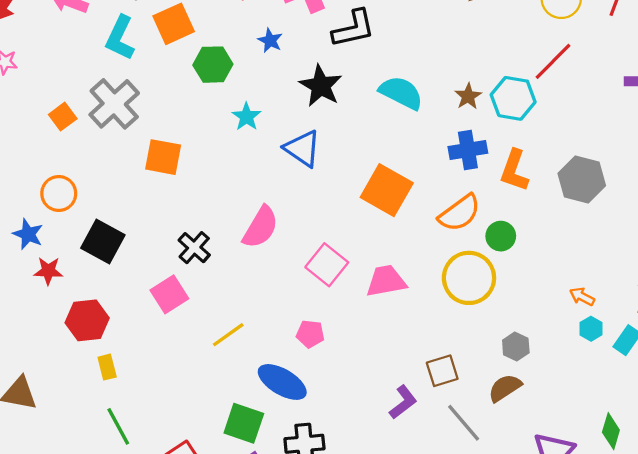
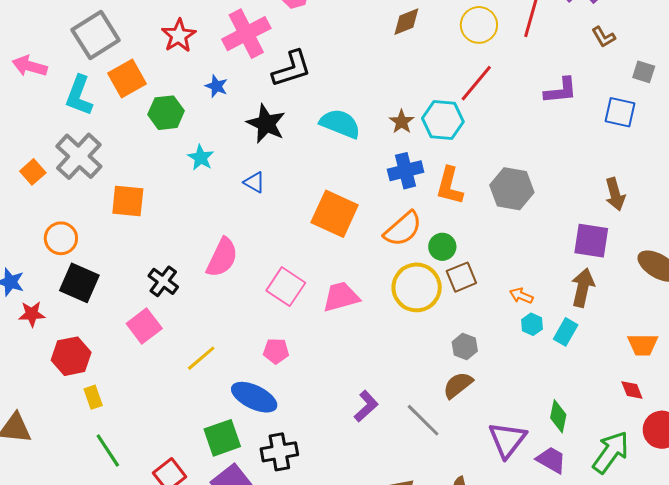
blue triangle: (303, 148) -> (254, 182), size x0.6
orange circle: (59, 193) -> (61, 238), moved
brown square: (442, 371) -> (461, 277), moved
green square: (244, 423) -> (222, 438), turned -33

